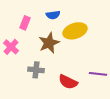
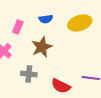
yellow ellipse: (75, 31) -> (80, 23), moved

